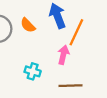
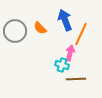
cyan cross: (33, 71) -> (62, 65), moved

